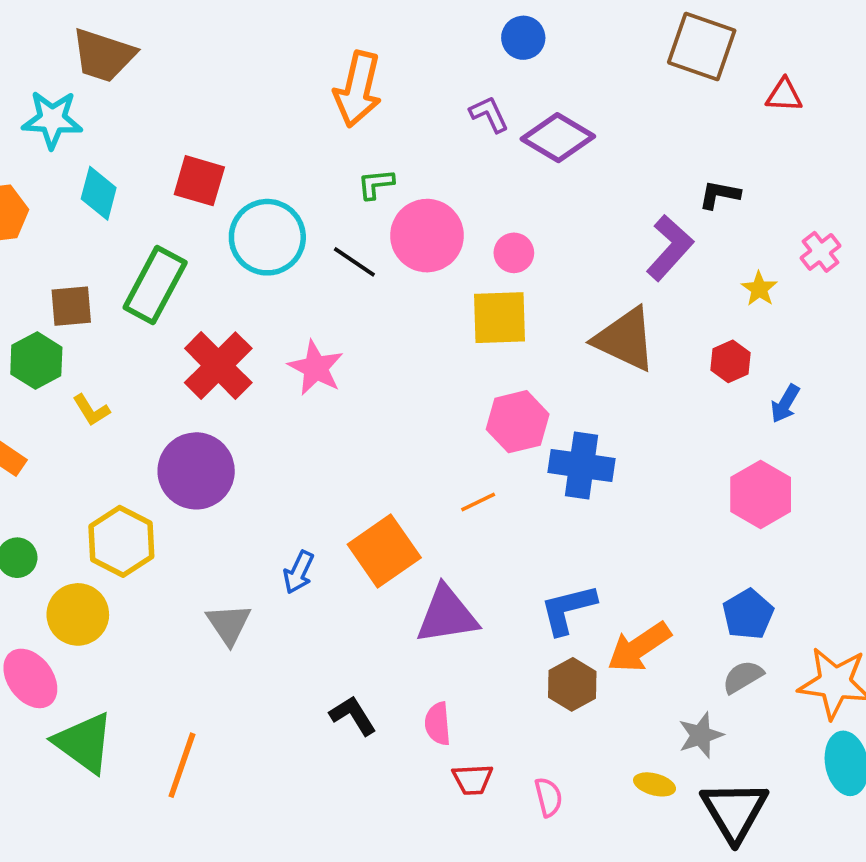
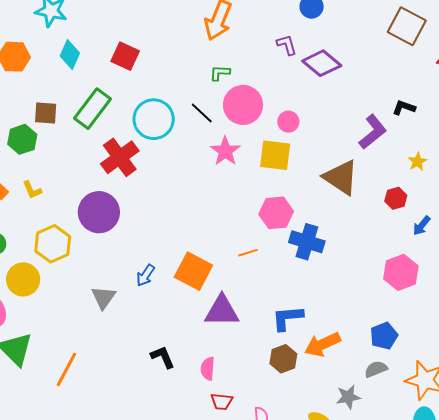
cyan circle: (267, 237) -> (154, 119), moved
pink star: (316, 368) -> (225, 151), moved
yellow L-shape: (91, 410) -> (32, 190), moved
orange square: (384, 551) -> (193, 271), turned -36

